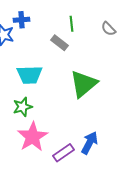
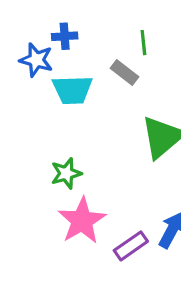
cyan trapezoid: (30, 75) -> (72, 90), moved

